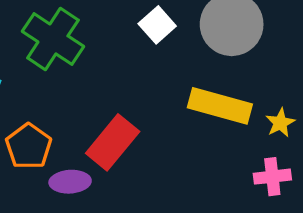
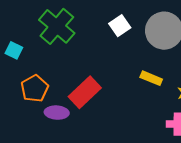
yellow rectangle: (220, 106) -> (151, 78), size x0.6

